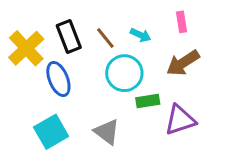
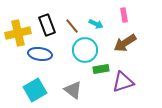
yellow cross: (26, 48) -> (18, 33), turned 30
blue ellipse: (58, 79) -> (40, 54), turned -60

